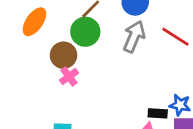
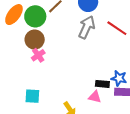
green circle: (85, 32) -> (35, 16), moved

